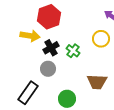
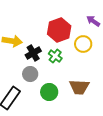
red hexagon: (49, 17) -> (59, 30), moved
green circle: (67, 99) -> (49, 92), moved

